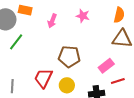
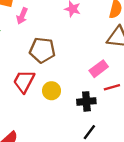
pink arrow: (52, 21) -> (22, 16), moved
brown pentagon: (69, 57) -> (42, 50), moved

